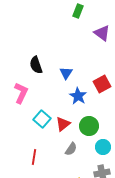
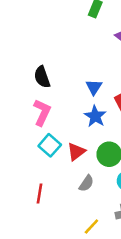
blue triangle: (66, 73) -> (94, 87), moved
pink L-shape: (21, 93) -> (42, 112), moved

